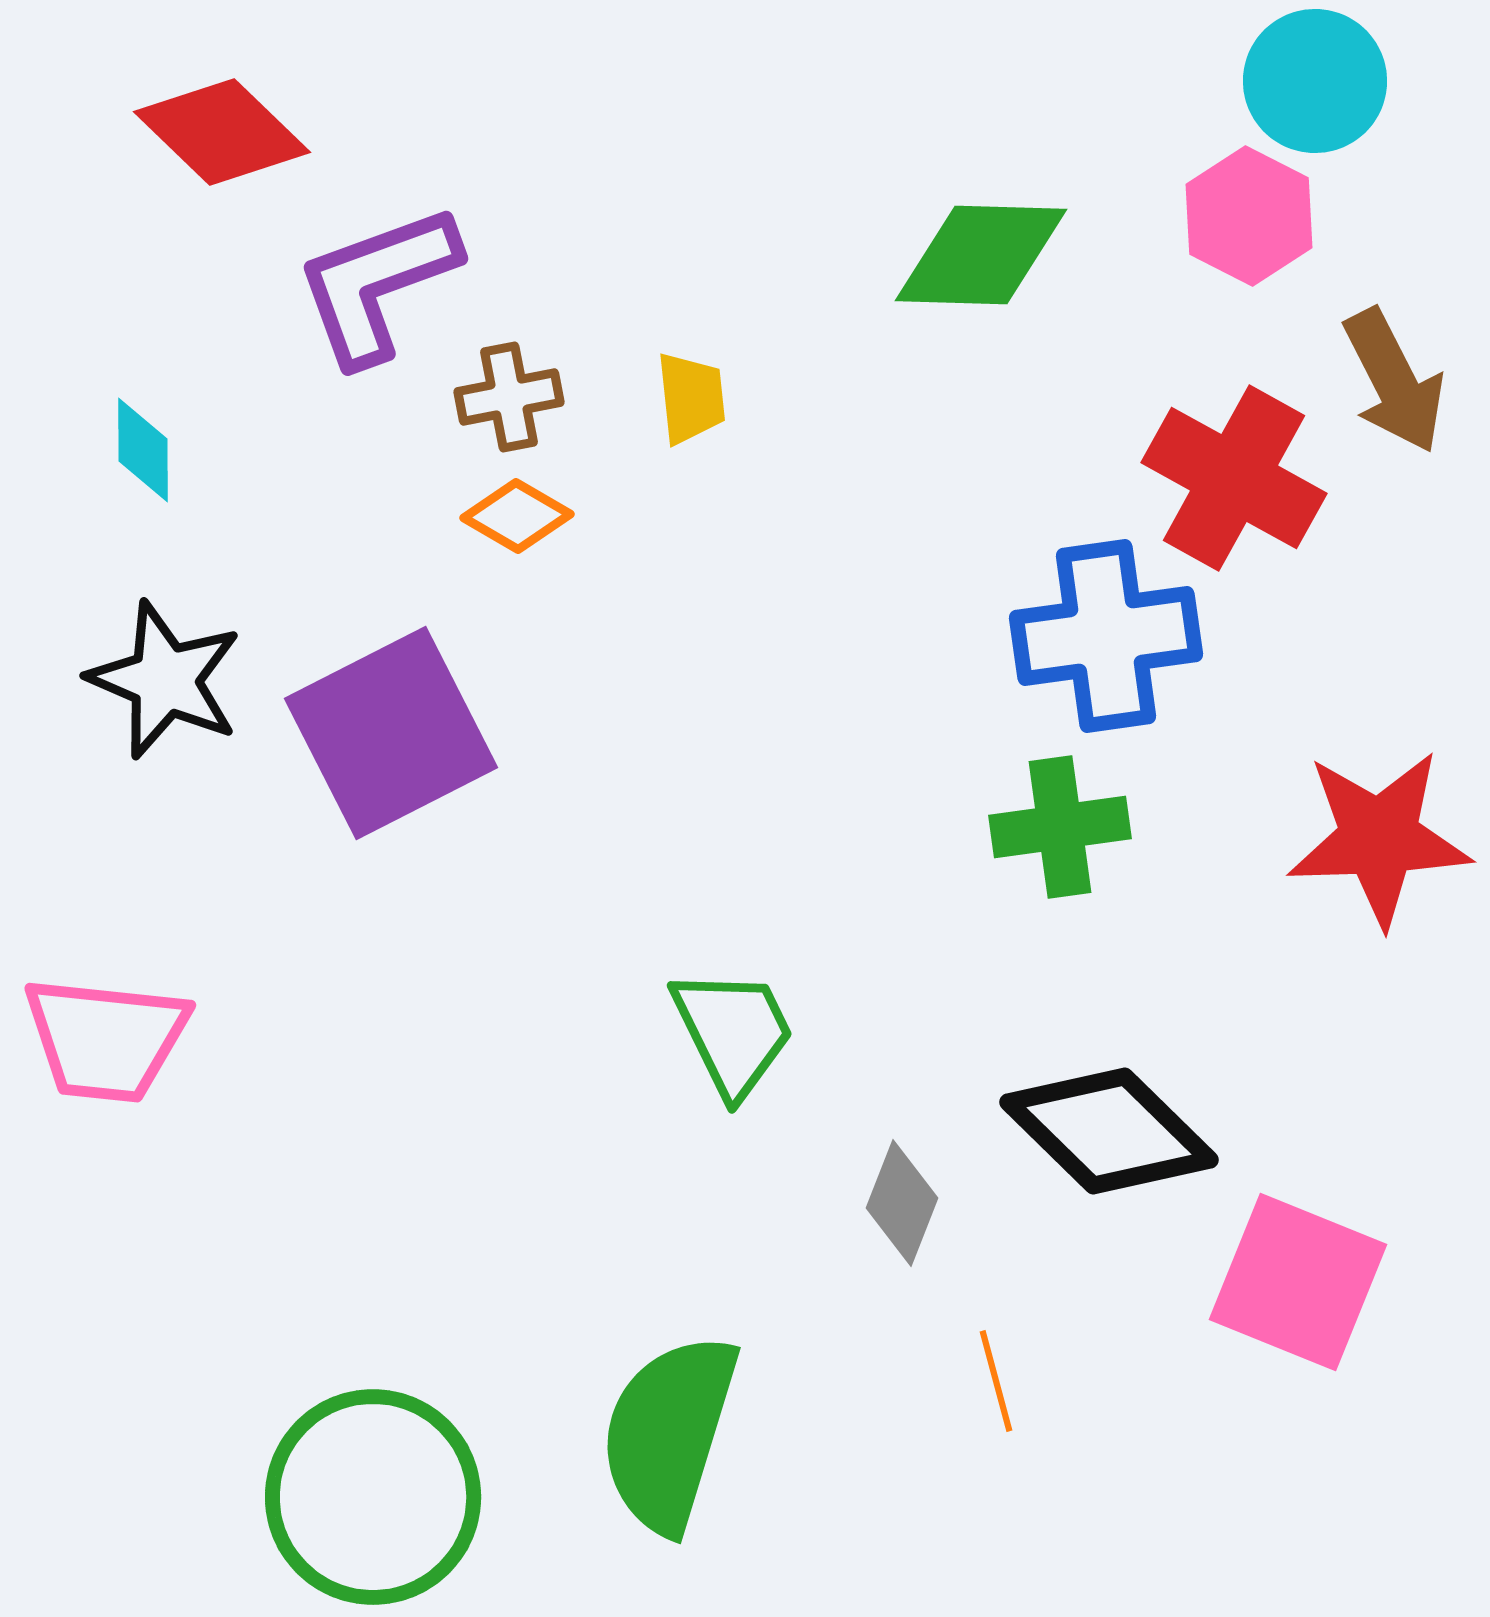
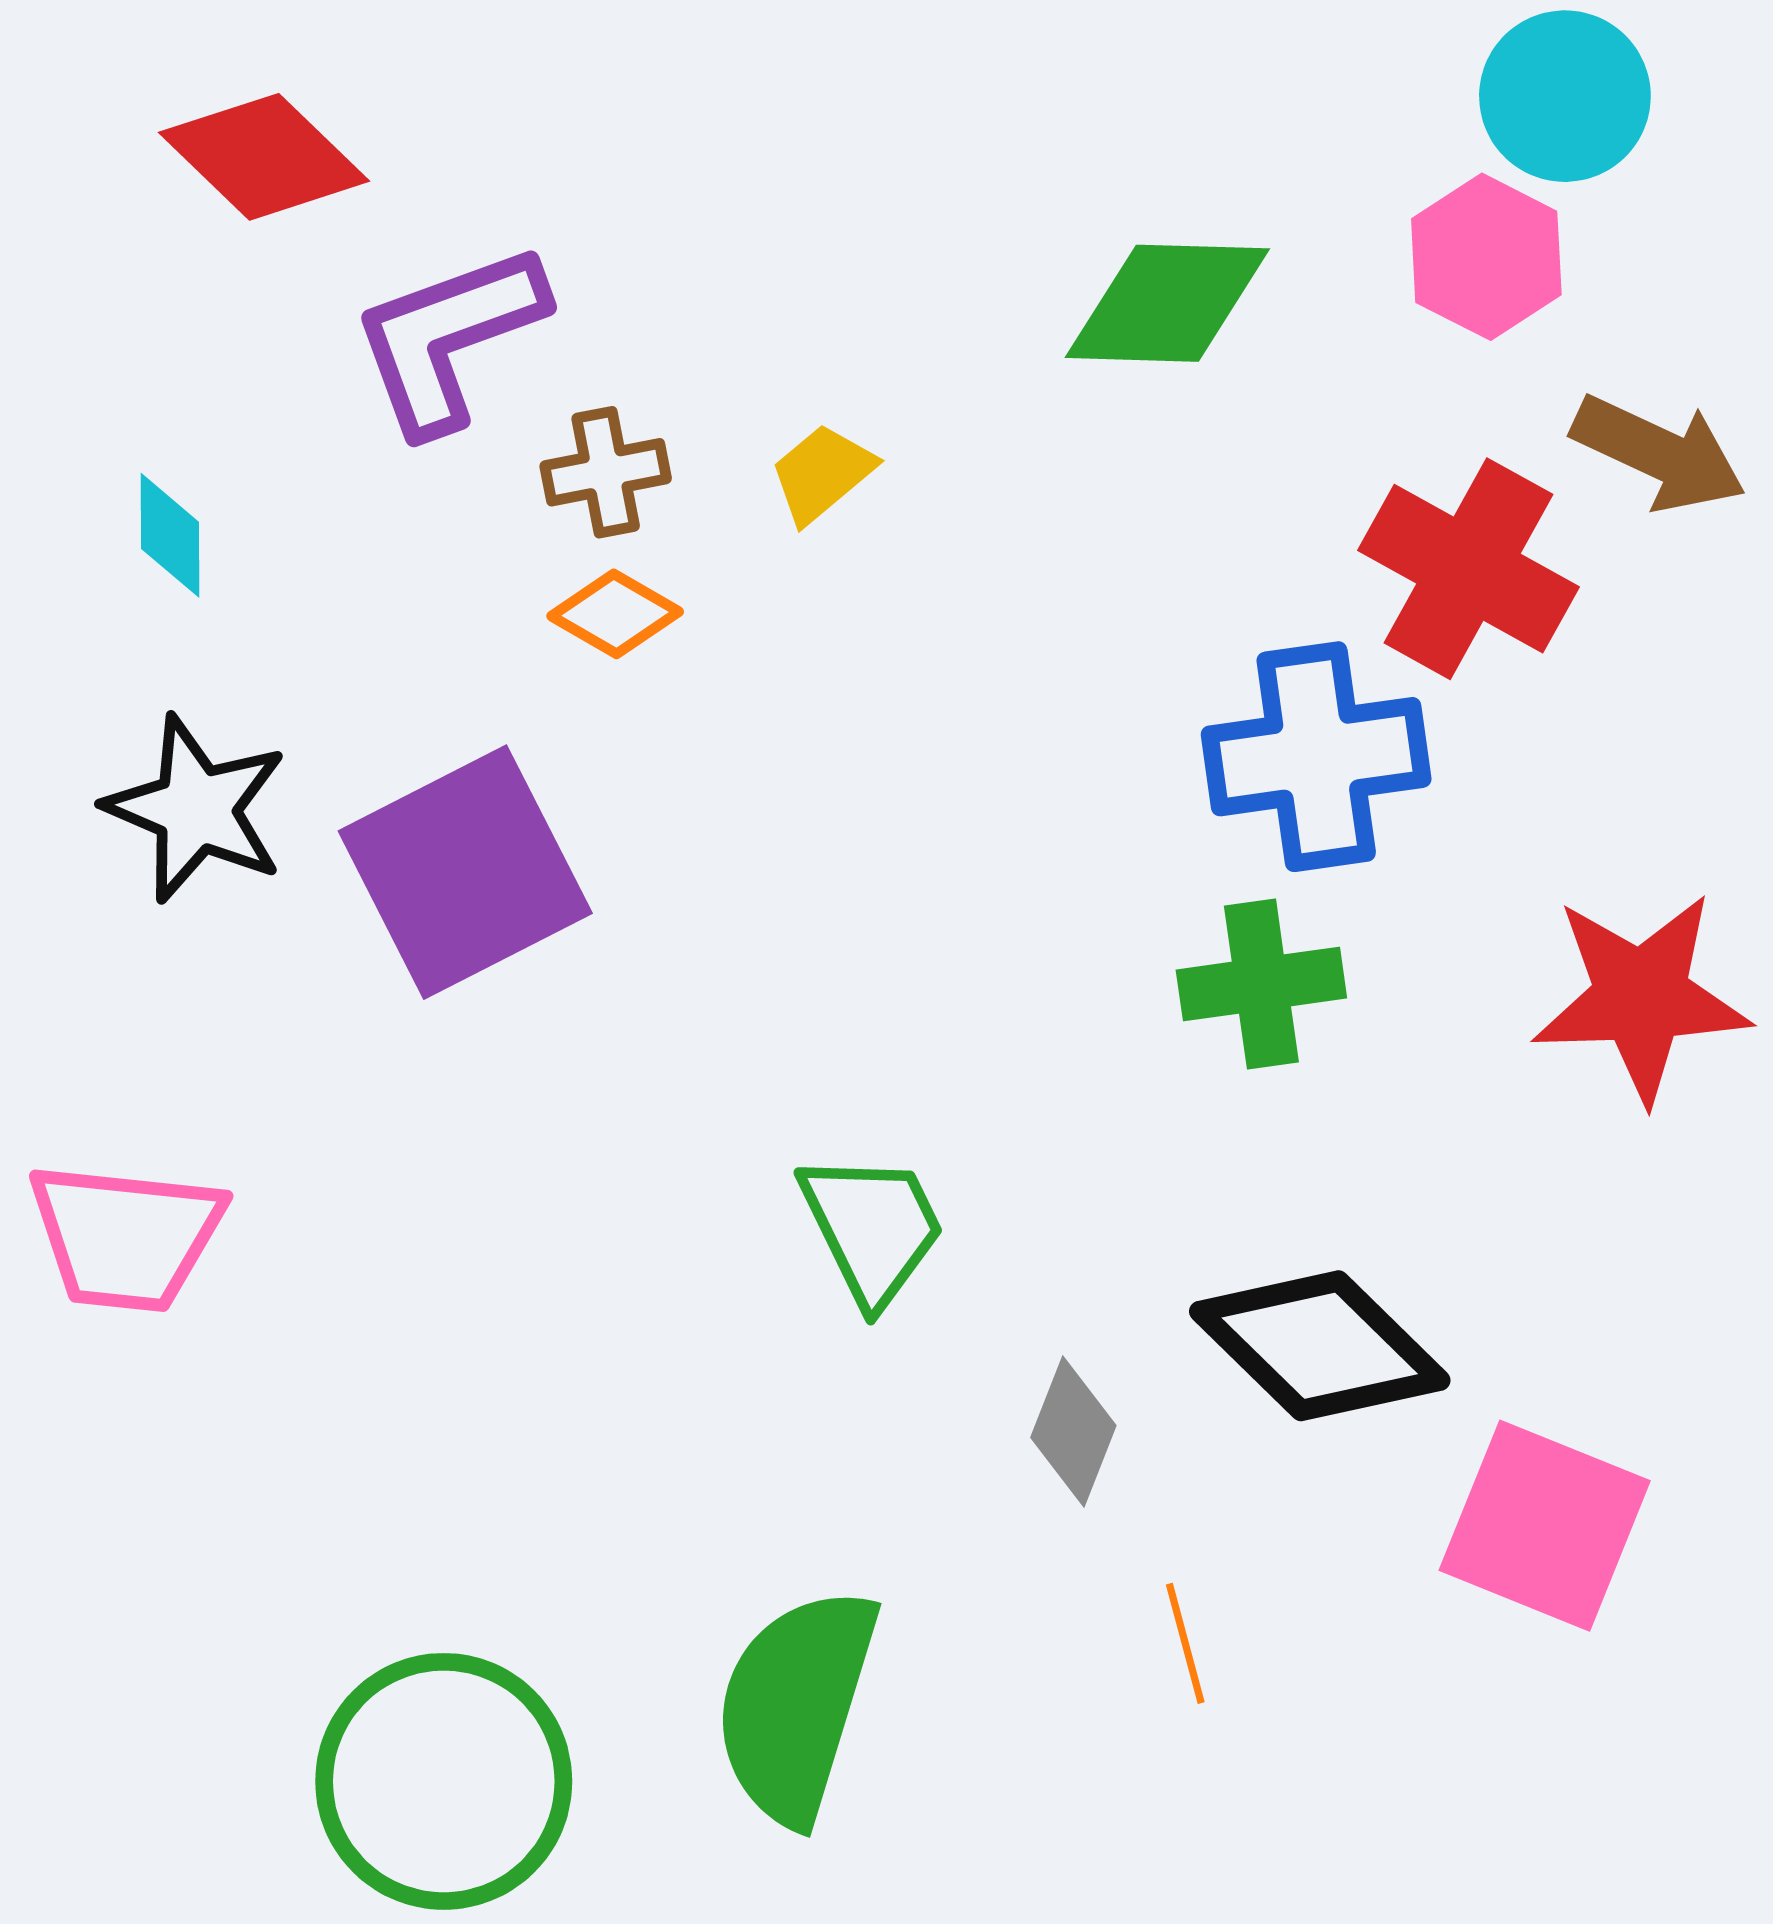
brown arrow: (1394, 381) -> (1659, 453), turned -38
yellow trapezoid: (691, 398) -> (822, 473), turned -124

